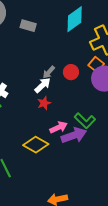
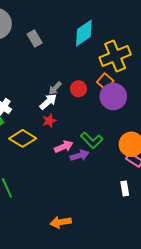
gray rectangle: (28, 26) -> (35, 39), turned 42
purple arrow: (74, 135) -> (80, 155), size x0.7
yellow diamond: (36, 145) -> (23, 138), moved

